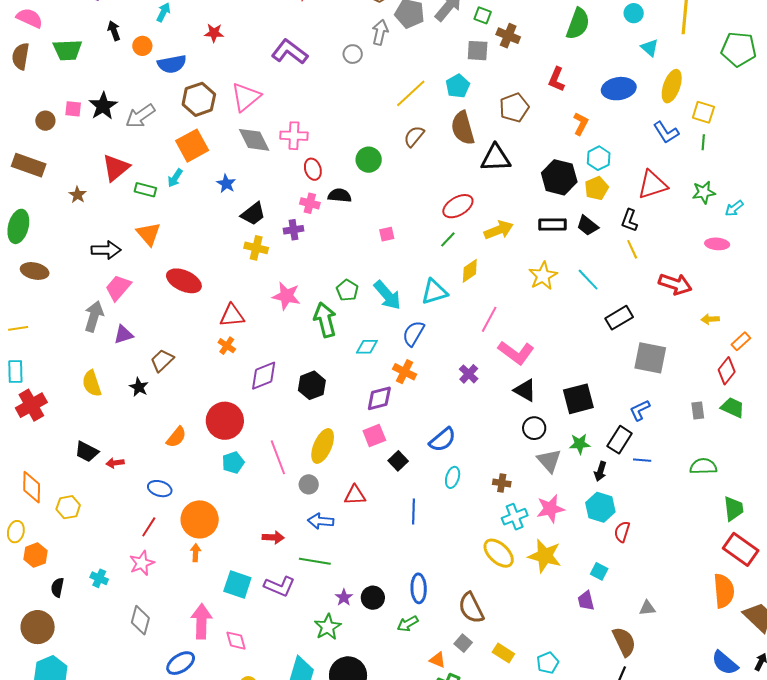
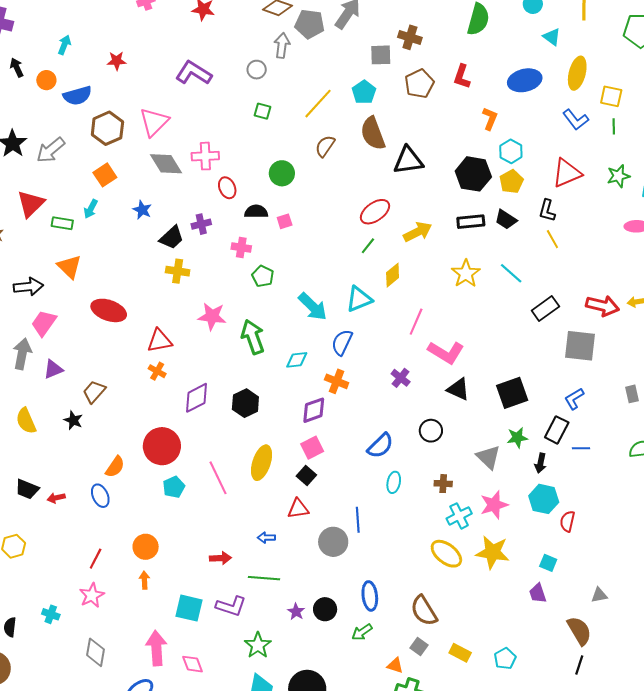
green square: (483, 15) -> (262, 111), moved
brown pentagon: (514, 108) -> (419, 84), moved
orange square: (192, 146) -> (105, 175), size x0.7
pink cross: (310, 203) -> (241, 248), moved
purple cross: (294, 230) -> (201, 224), moved
pink square: (387, 234) -> (285, 221), moved
red arrow: (675, 284) -> (603, 306), moved
green pentagon: (347, 290) -> (263, 276), moved
black circle: (534, 428) -> (431, 431), moved
black square: (398, 461) -> (306, 476), moved
gray circle: (309, 484) -> (333, 542), moved, size x1.5
blue ellipse: (160, 489) -> (100, 496), moved, turned 55
orange circle: (200, 519) -> (146, 547), size x0.7
blue arrow: (321, 521) -> (266, 538), size x0.7
green star: (328, 627) -> (258, 645), moved

